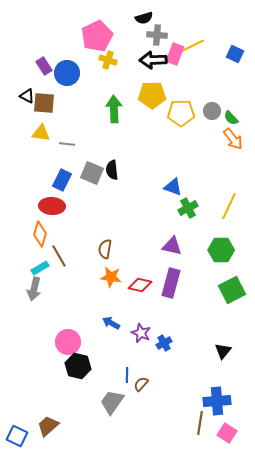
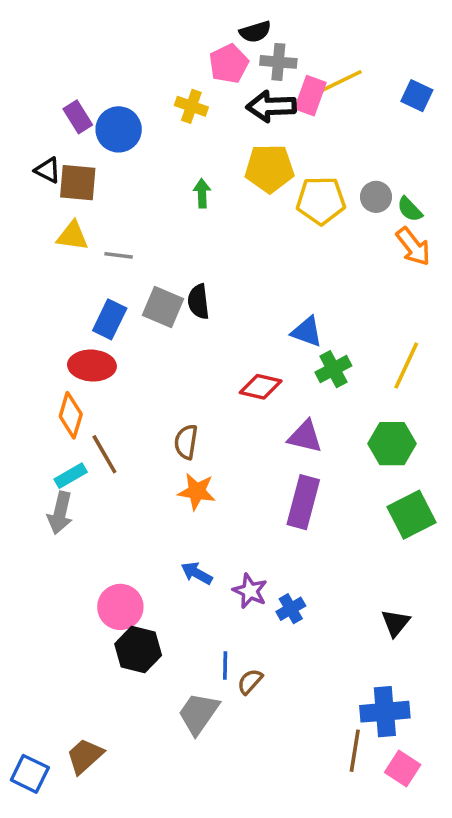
pink pentagon: (97, 36) -> (229, 64), moved, size x0.7
green arrow: (114, 109) -> (202, 193), size x0.6
red diamond: (140, 285) -> (261, 387), moved

